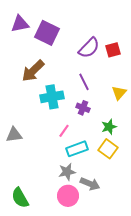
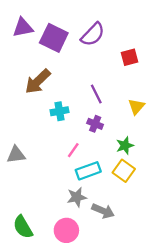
purple semicircle: (89, 48) -> (93, 34), moved
cyan cross: (52, 97) -> (60, 111), size x0.7
pink circle: (68, 196) -> (66, 230), moved

